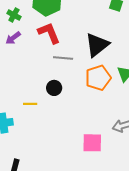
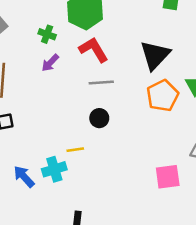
gray line: (63, 58) -> (101, 82), moved
black circle: (54, 88) -> (99, 118), moved
yellow line: (30, 104) -> (75, 150), moved

